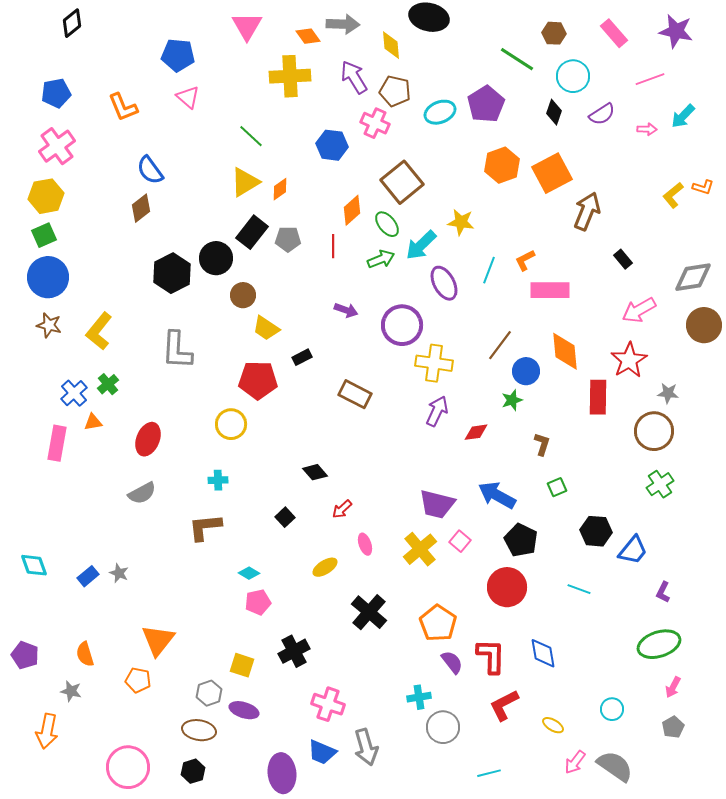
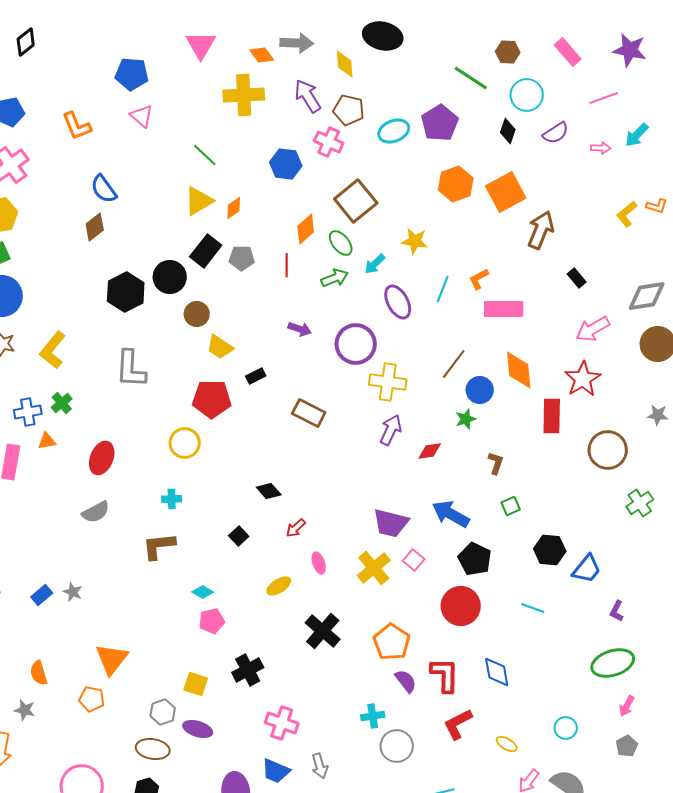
cyan arrow: (421, 245) -> (375, 264), size x0.7
blue cross: (74, 393) -> (28, 412), turned 32
gray star: (668, 393) -> (658, 415), moved
green cross: (660, 484) -> (640, 503), moved
gray arrow: (366, 747) -> (320, 766), size x0.7

